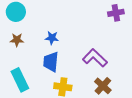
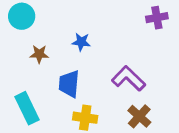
blue star: (52, 38) -> (81, 42), moved
brown star: (17, 40) -> (39, 54), moved

